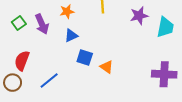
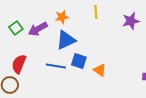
purple arrow: (42, 24) -> (38, 29), turned 84
blue triangle: (71, 36) -> (66, 40), size x1.5
blue line: (49, 81) -> (56, 66), moved, turned 48

